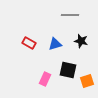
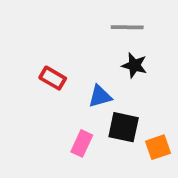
black star: (81, 41) -> (134, 65), moved
blue triangle: (55, 44) -> (100, 96), moved

